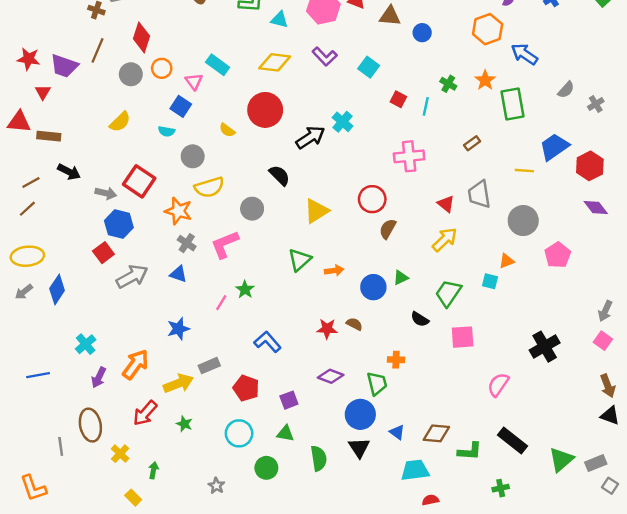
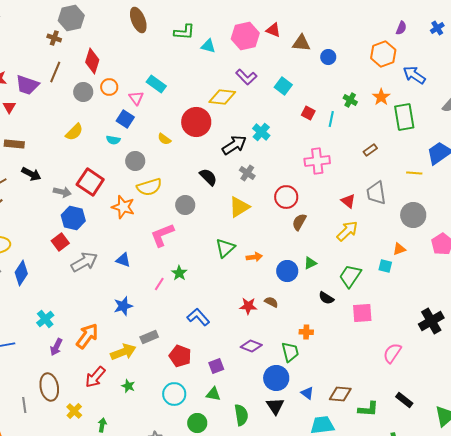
yellow diamond: (275, 62) -> (222, 97), moved
gray cross: (187, 243) -> (247, 173), moved
black rectangle: (513, 441) -> (404, 400), size x0.7

